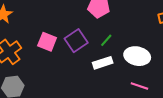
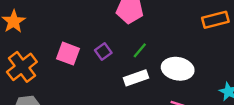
purple square: (76, 41) -> (103, 51), size x0.6

